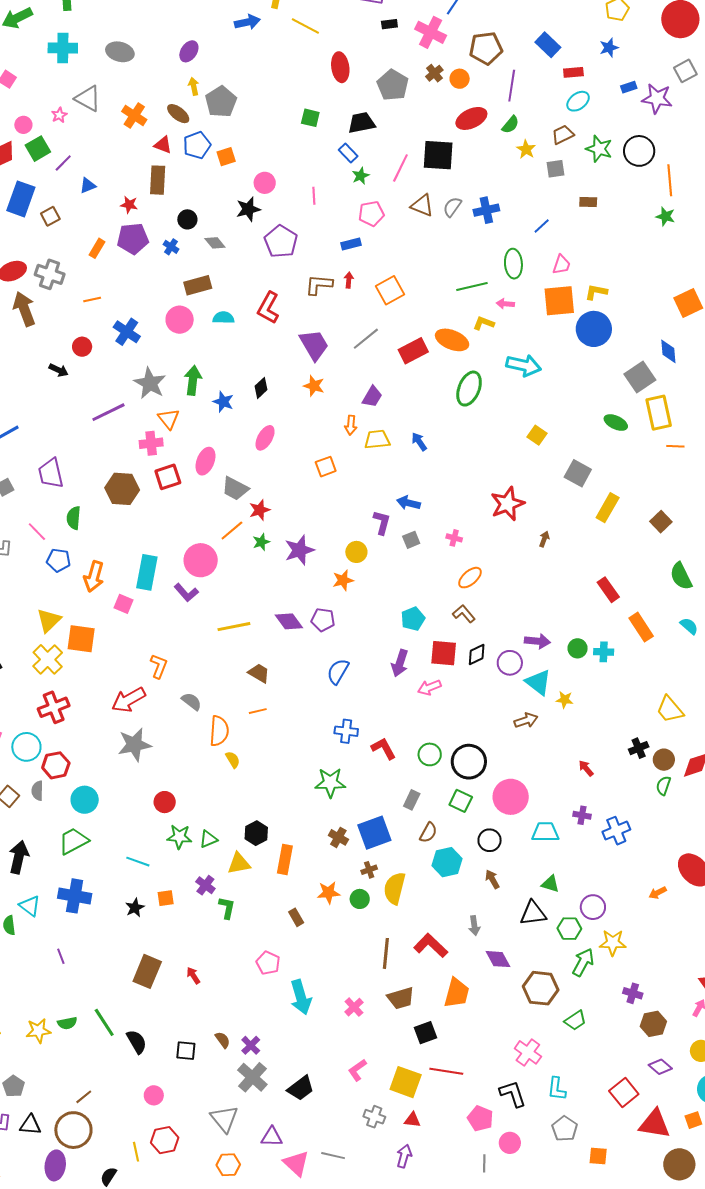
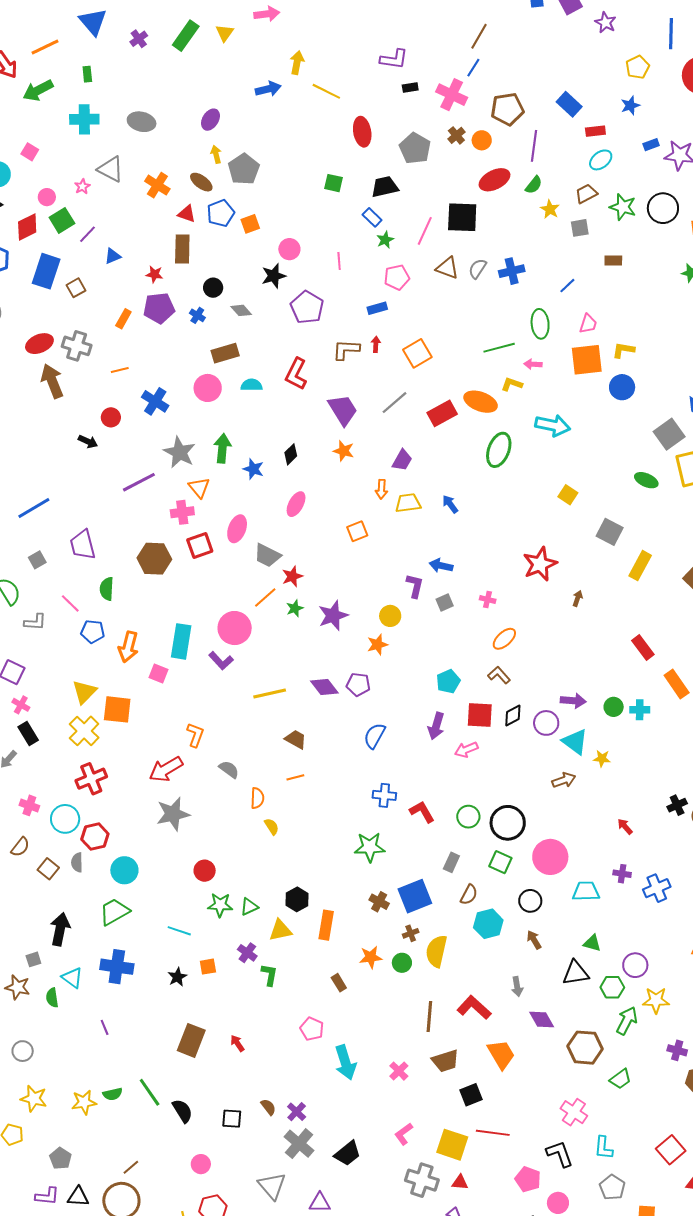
blue circle: (594, 329) -> (622, 387), size x0.7
orange semicircle: (219, 731) -> (257, 798), size x0.7
orange trapezoid: (457, 993) -> (501, 1054), turned -44
gray cross: (374, 1117) -> (422, 1180), size x1.5

